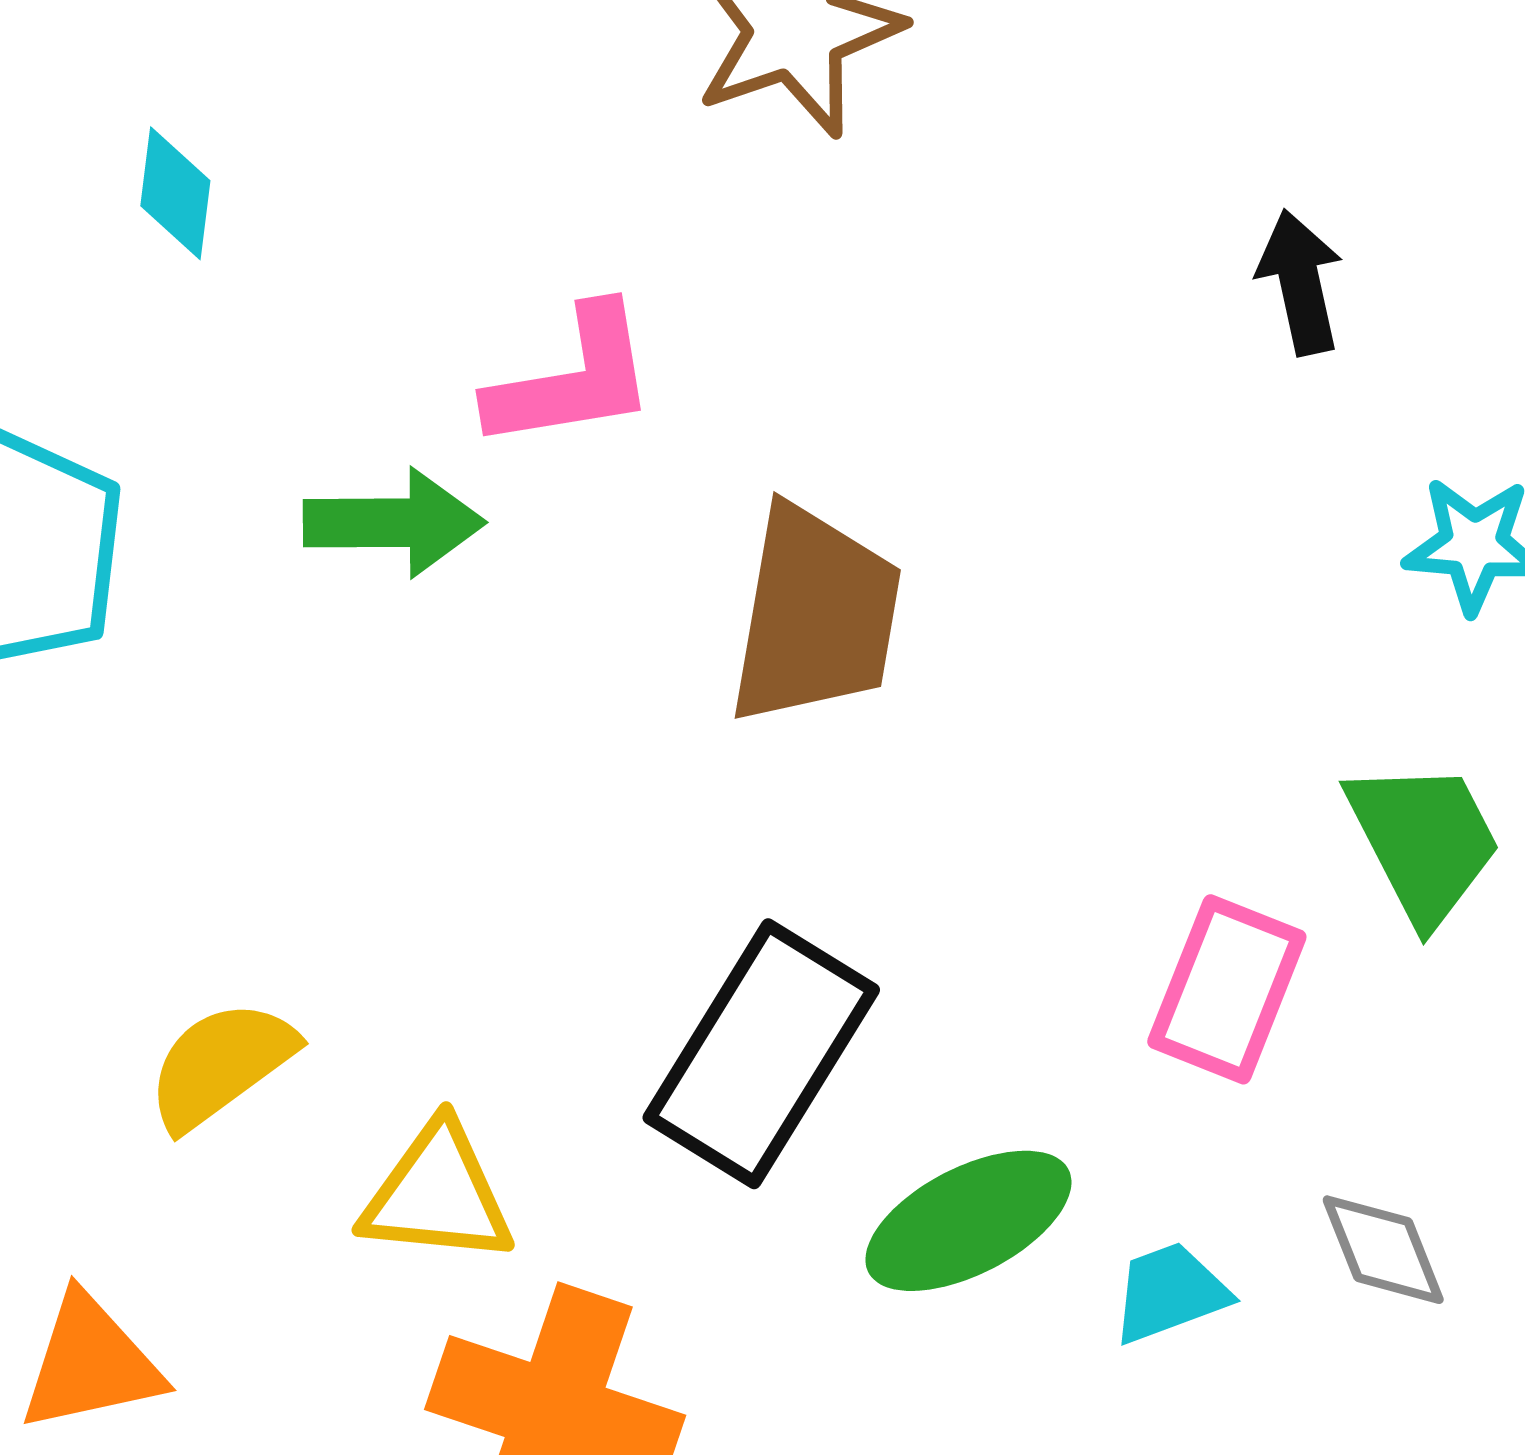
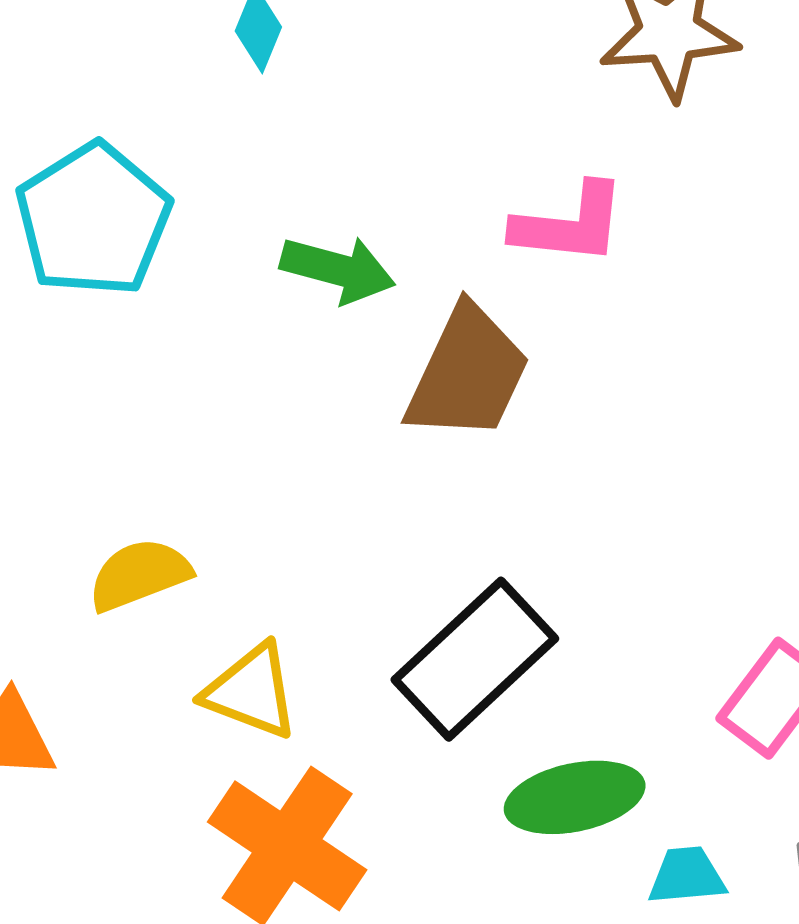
pink L-shape: (572, 379) -> (569, 224), moved
brown trapezoid: (815, 615) -> (468, 373), moved

